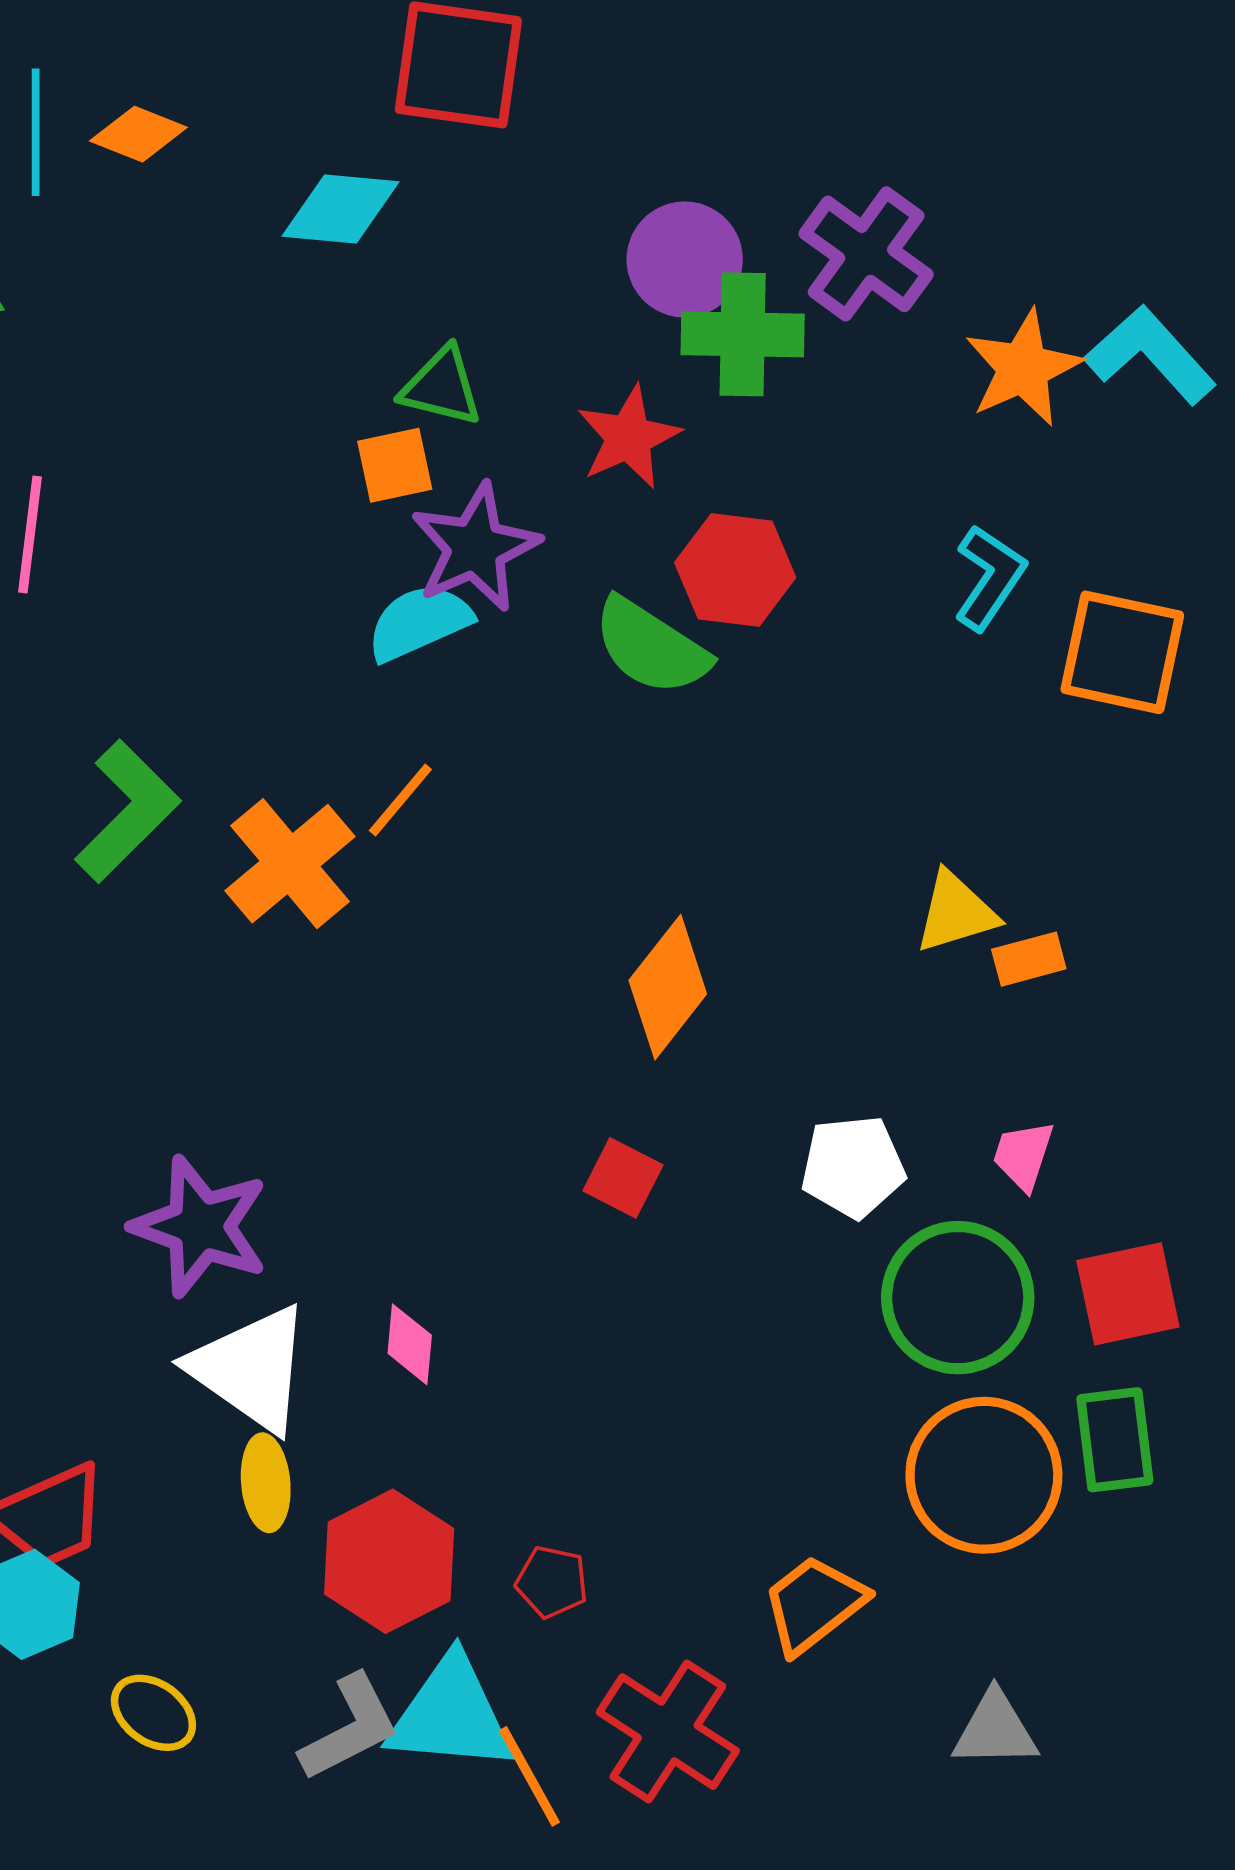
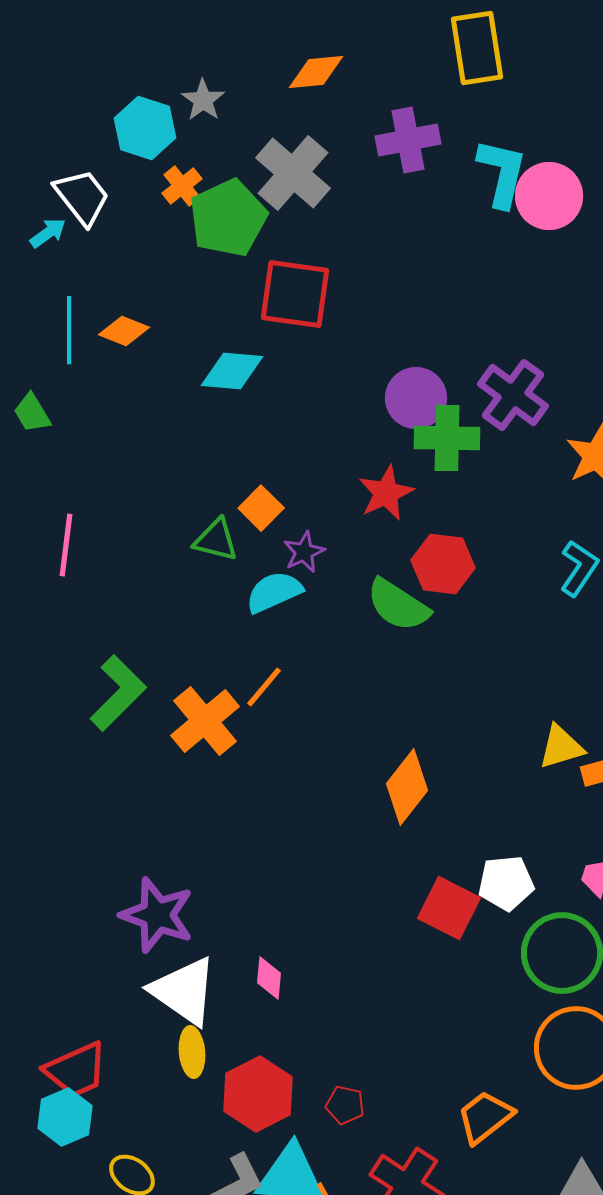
green triangle: (441, 387) -> (216, 540), moved
orange square: (395, 465) -> (261, 508), turned -33
purple star: (475, 548) -> (304, 552), size x0.6
red square: (623, 1178) -> (449, 908), moved, size x1.5

